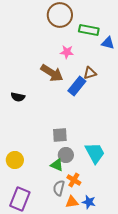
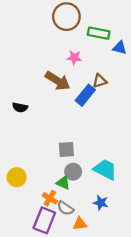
cyan trapezoid: (95, 153) -> (105, 169), turned -35
orange cross: (74, 180) -> (50, 198), moved
gray semicircle: (59, 188) -> (65, 208), turned -70
purple rectangle: (20, 199) -> (44, 220), moved
blue star: (89, 202) -> (101, 203), moved

